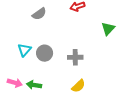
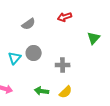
gray circle: (45, 53) -> (34, 53), moved
green arrow: (34, 85) -> (42, 91), moved

